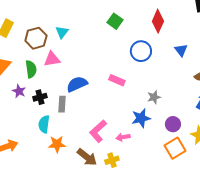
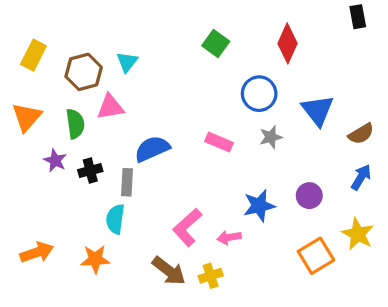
blue triangle: (181, 50) -> (318, 110), moved, size x1.5
gray star: (154, 97) -> (271, 137), moved
cyan semicircle: (44, 124) -> (115, 219), moved
purple circle: (173, 124) -> (309, 196), moved
orange star: (57, 144) -> (95, 259), moved

